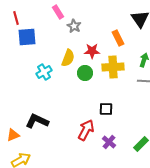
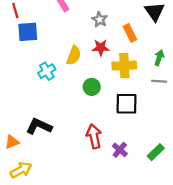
gray star: (74, 26) -> (100, 20), moved
green circle: (85, 73) -> (92, 87), moved
black square: (106, 109) -> (127, 104), moved, size x1.5
red arrow: (86, 130) -> (94, 136), turned -40

